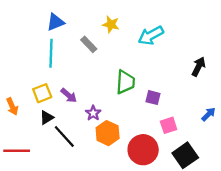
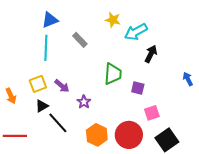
yellow star: (111, 24) -> (113, 20), moved
black arrow: (199, 67) -> (151, 54), moved
blue arrow: (208, 114) -> (188, 79), moved, turned -72
orange hexagon: (108, 133) -> (97, 135), moved

